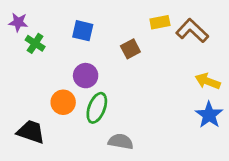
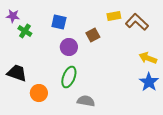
purple circle: (86, 76) -> (69, 47), moved
orange circle: (63, 102) -> (39, 93), moved
black trapezoid: (31, 132) -> (17, 73), moved

